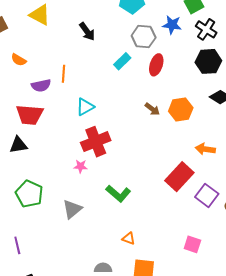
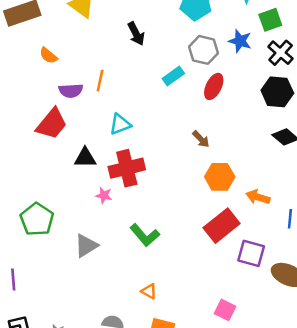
orange hexagon: (181, 110) -> (220, 177), moved
red trapezoid: (30, 115) -> (52, 124), turned -64
black triangle: (18, 145) -> (85, 158), moved
purple square: (207, 195) -> (251, 253), turned -30

